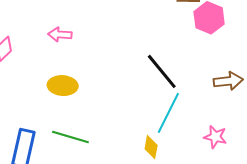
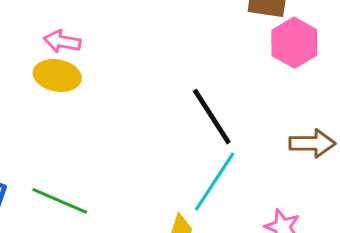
yellow ellipse: (63, 86) -> (57, 75), moved

